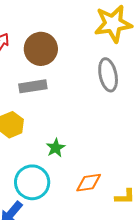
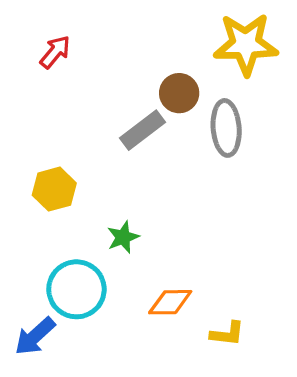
brown circle: (41, 49) -> (179, 93), moved, size x0.7
gray rectangle: (33, 86) -> (143, 130), moved, turned -36

